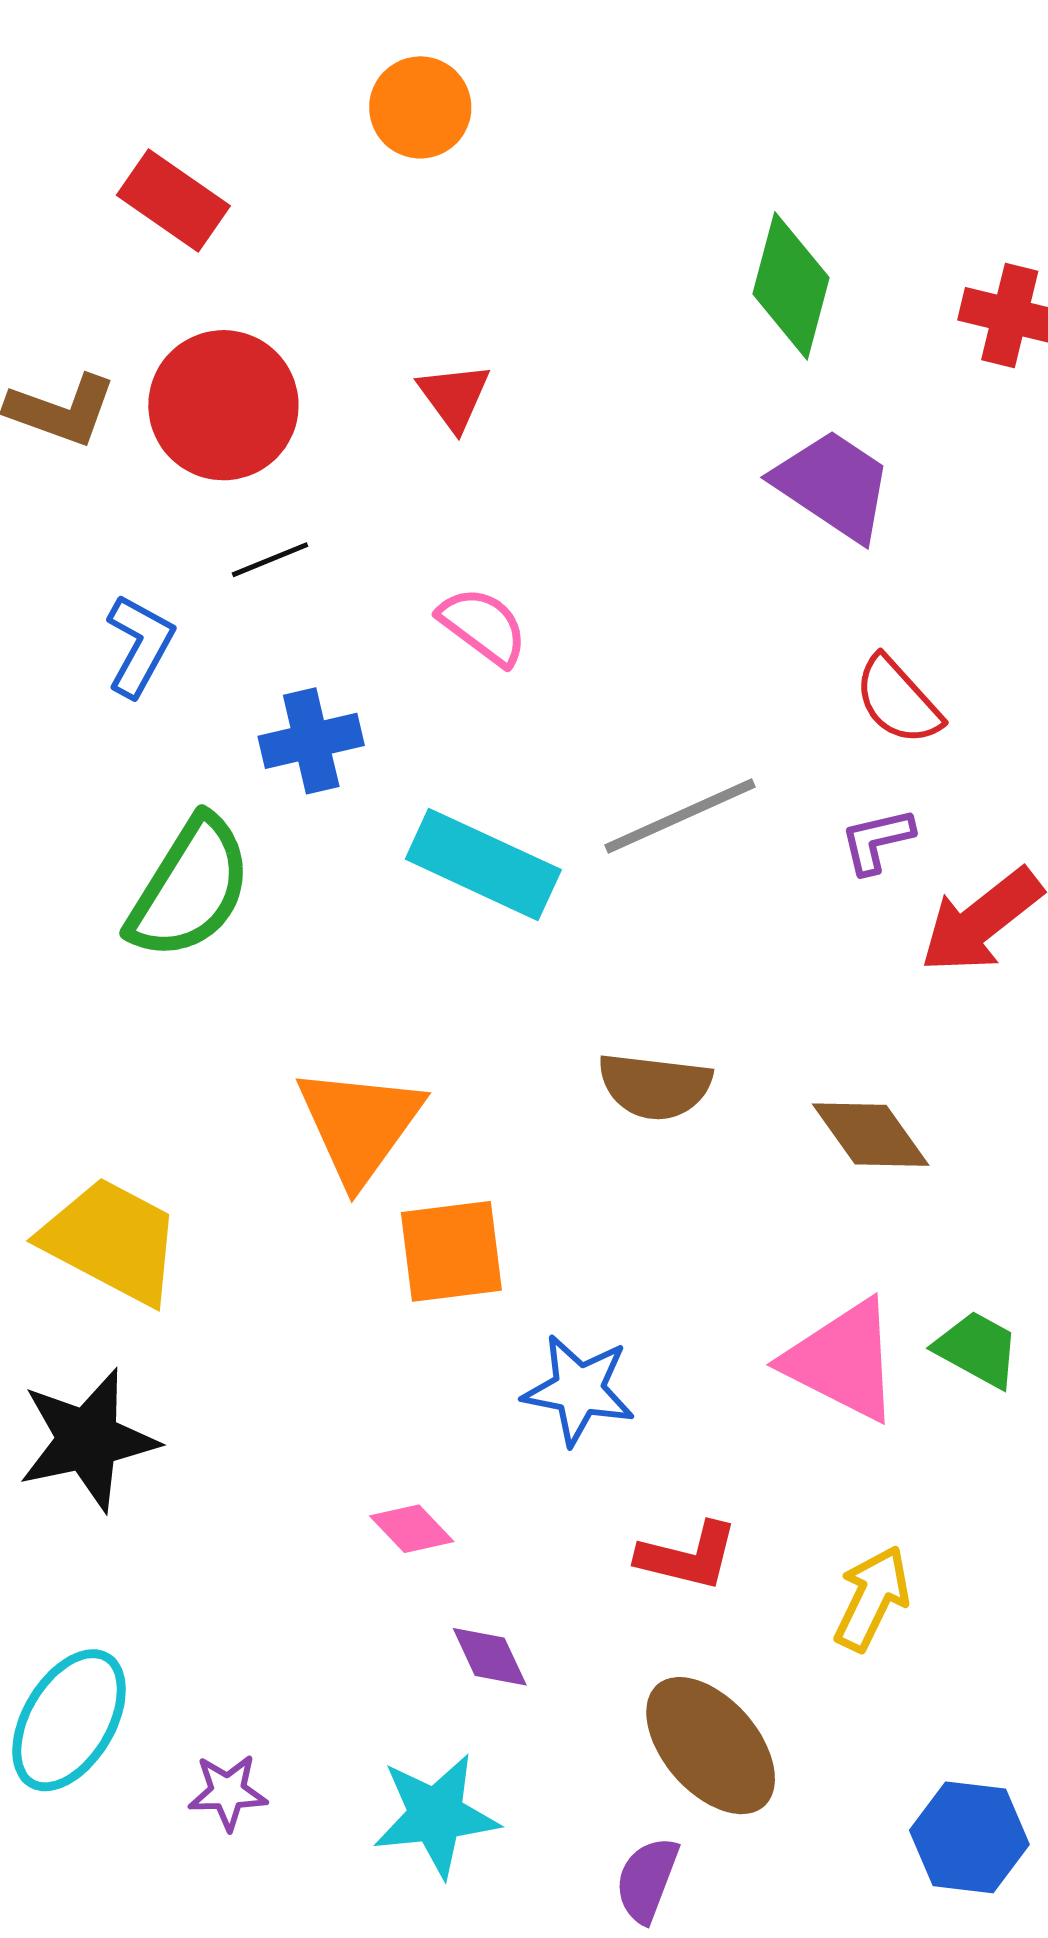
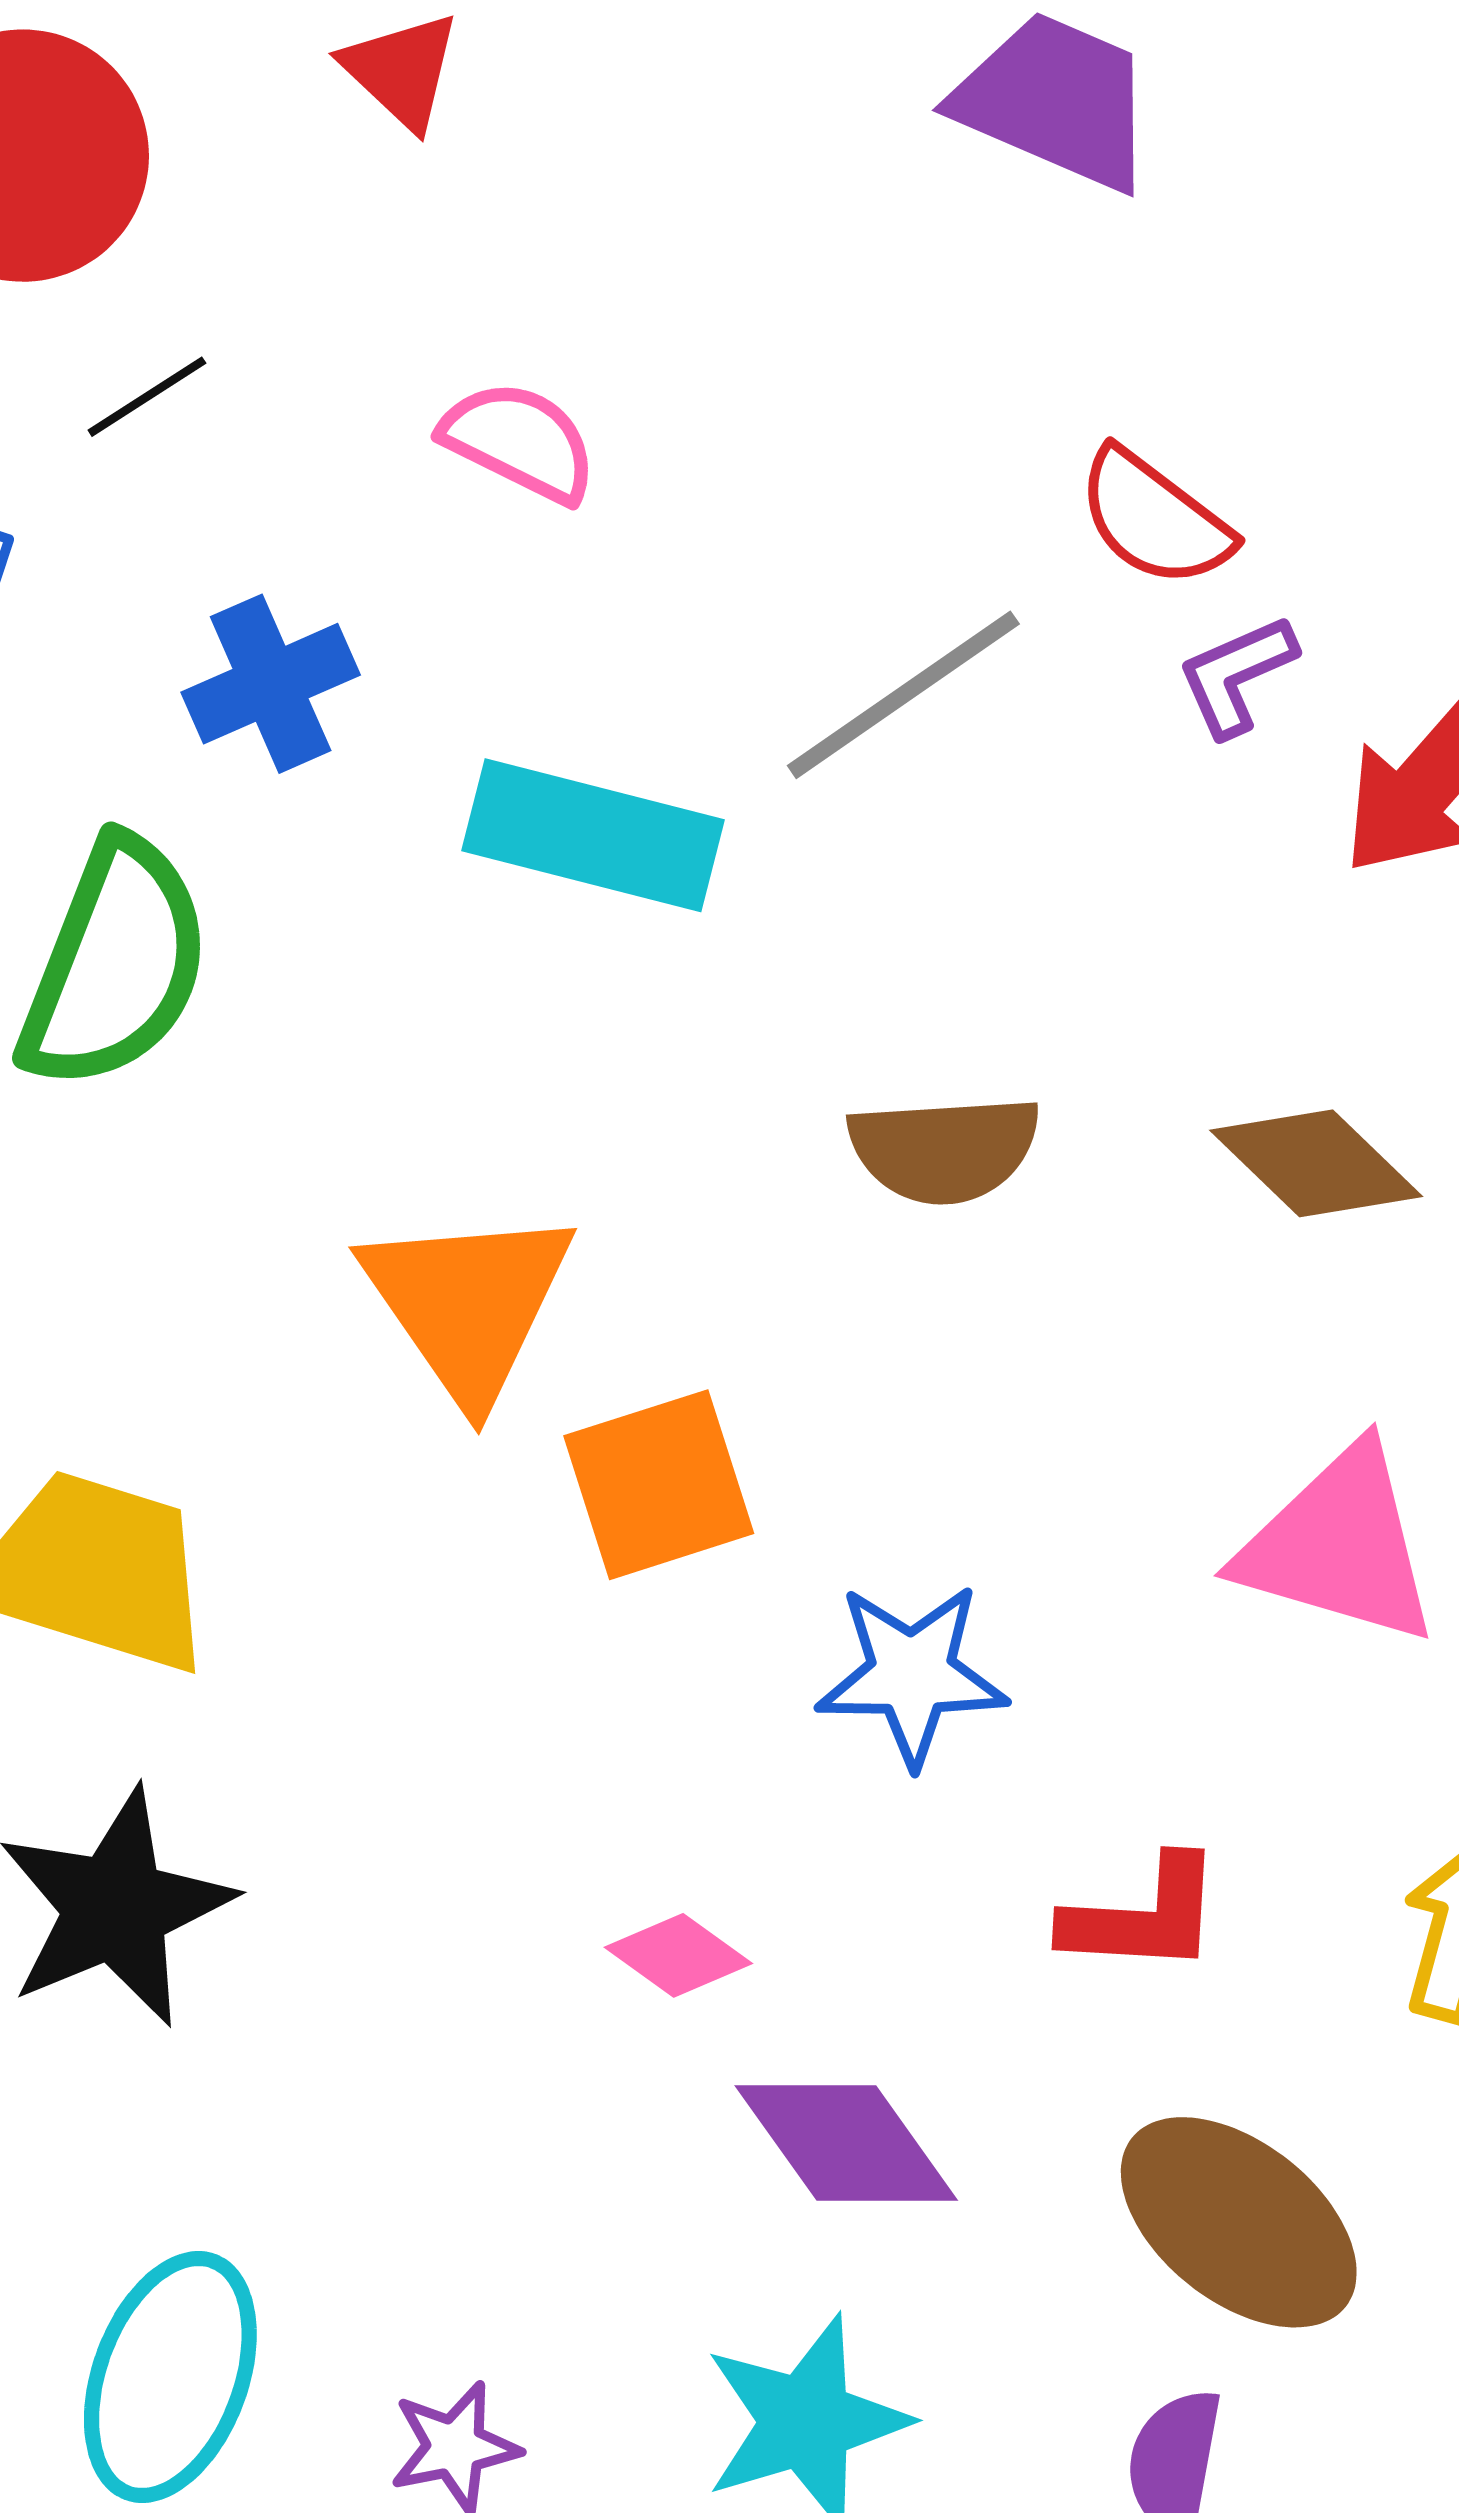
red semicircle: (898, 701) -> (1154, 518), moved
purple diamond: (490, 1657) -> (846, 2143), size x1.6

